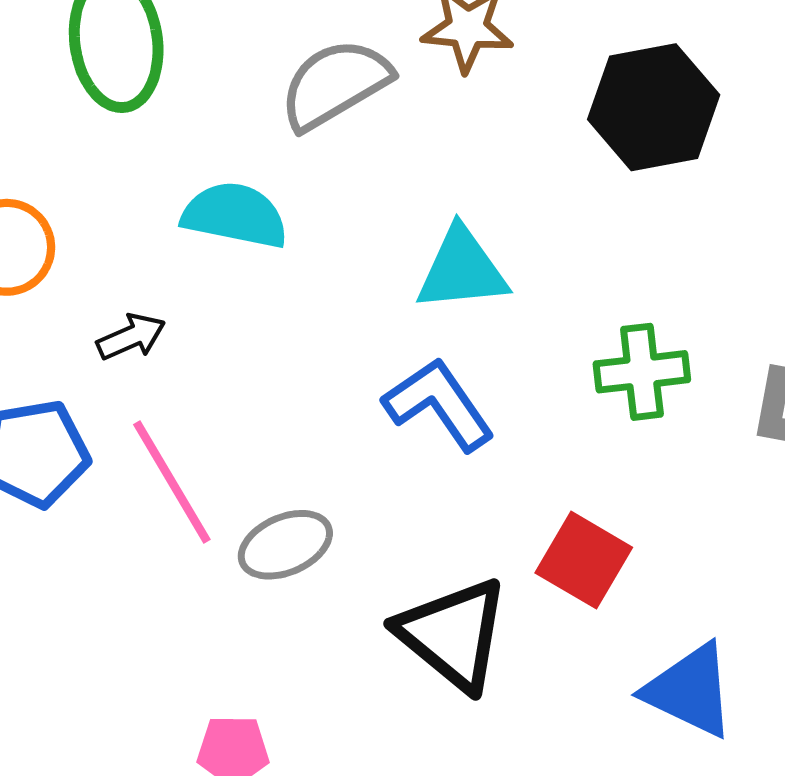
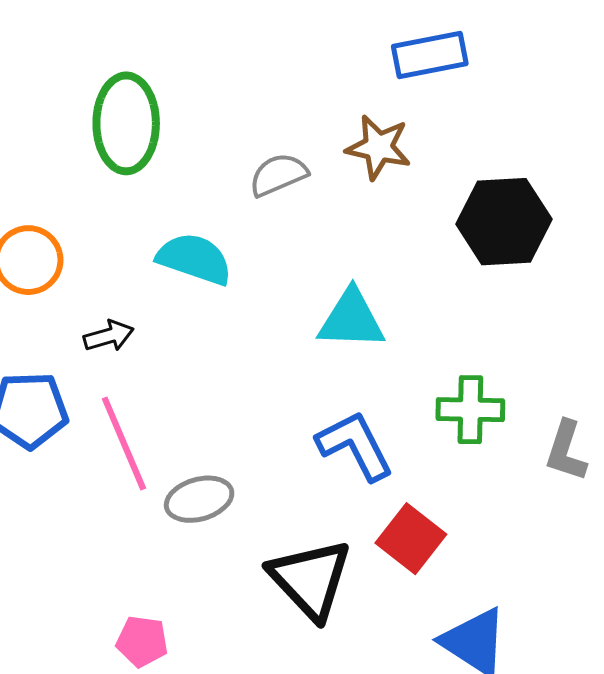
gray semicircle: (335, 84) -> (278, 175), size x0.7
blue L-shape: (439, 404) -> (355, 446), moved

